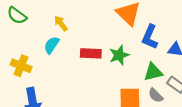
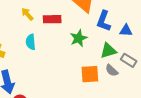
cyan semicircle: (52, 45) -> (31, 42), moved, turned -35
red rectangle: (91, 53) -> (52, 19), moved

